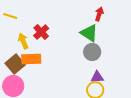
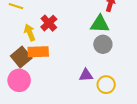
green triangle: (89, 33) -> (100, 24), turned -30
purple triangle: (97, 77) -> (86, 75), moved

